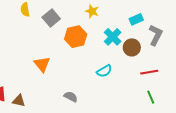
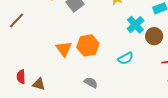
orange hexagon: (76, 37) -> (88, 45), moved

